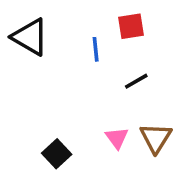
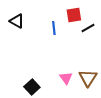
black triangle: (30, 37) -> (17, 21), size x0.7
black line: (136, 81) -> (88, 28), moved

